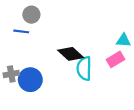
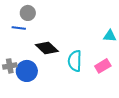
black diamond: (71, 54) -> (47, 48), moved
pink rectangle: (116, 59) -> (103, 66), moved

